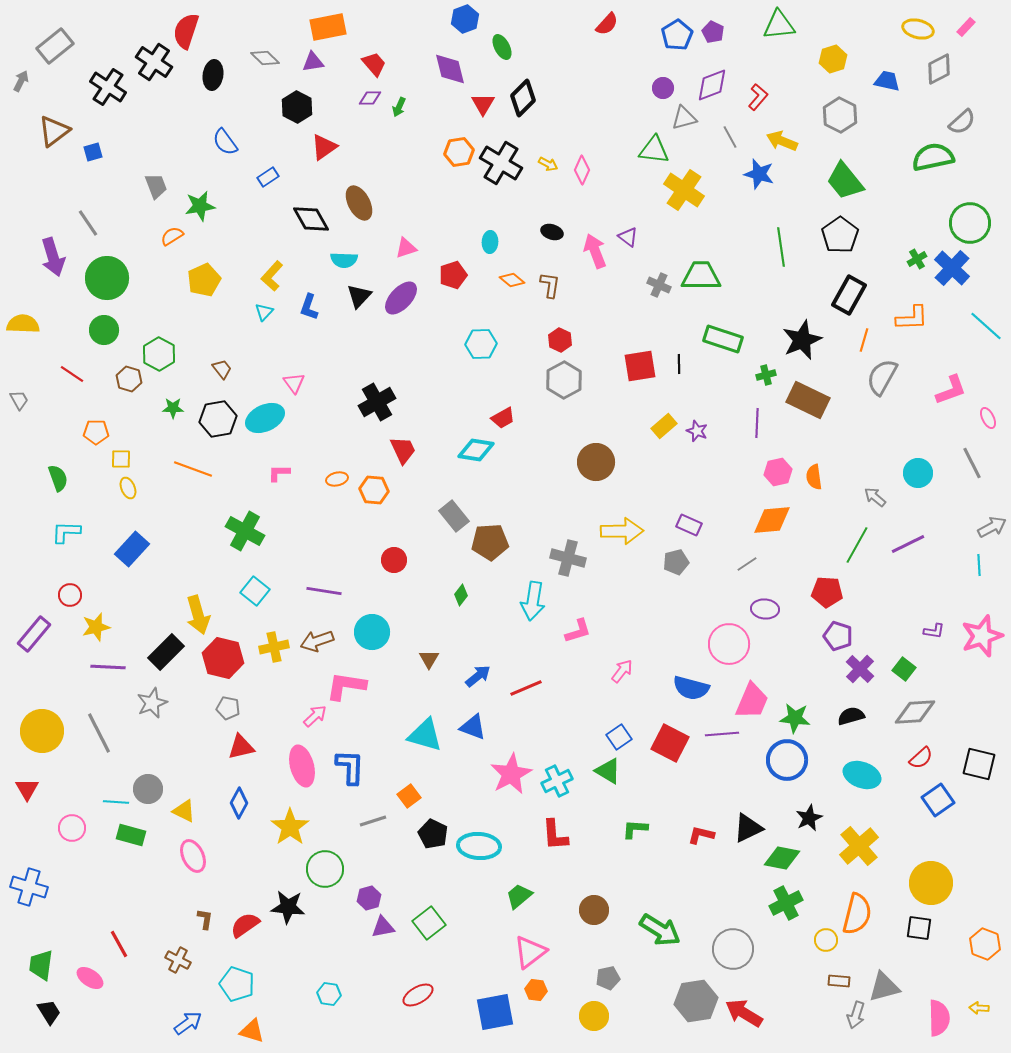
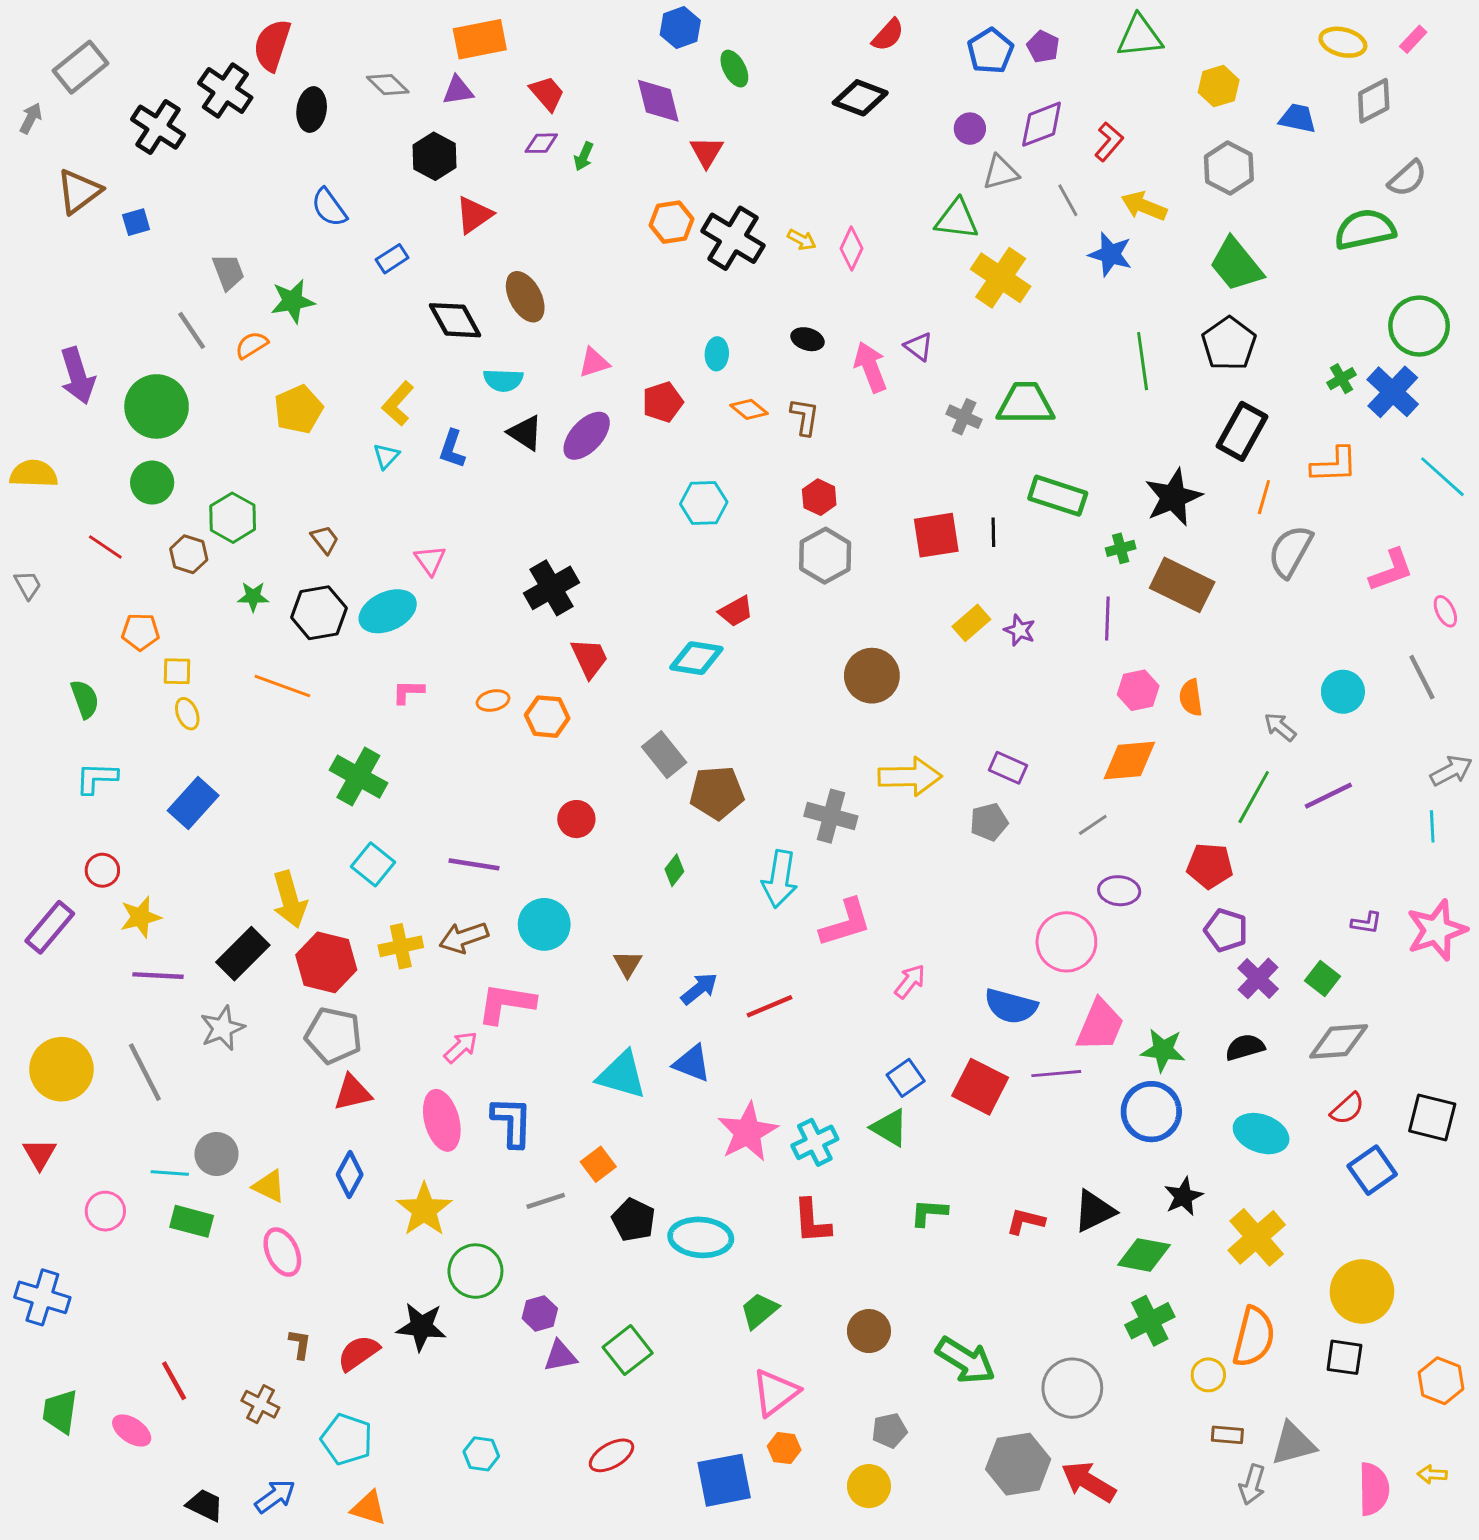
black diamond: (523, 98) -> (860, 98), moved, turned 66
gray line: (88, 223) -> (192, 330), moved
black triangle: (359, 296) -> (525, 433), turned -40
pink L-shape: (578, 631) -> (846, 923), size x1.4
gray pentagon: (228, 708) -> (334, 1036), size x1.6
black trapezoid: (49, 1012) -> (205, 1505), moved, turned -32

